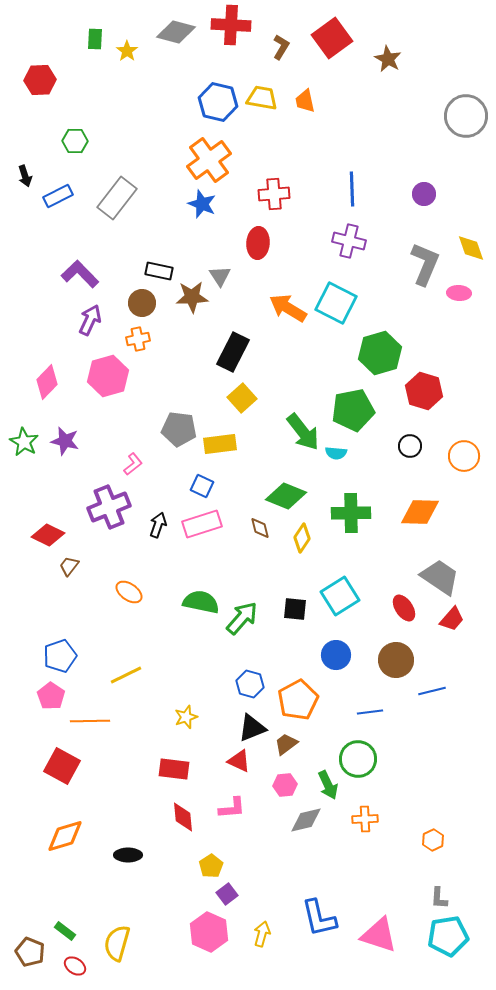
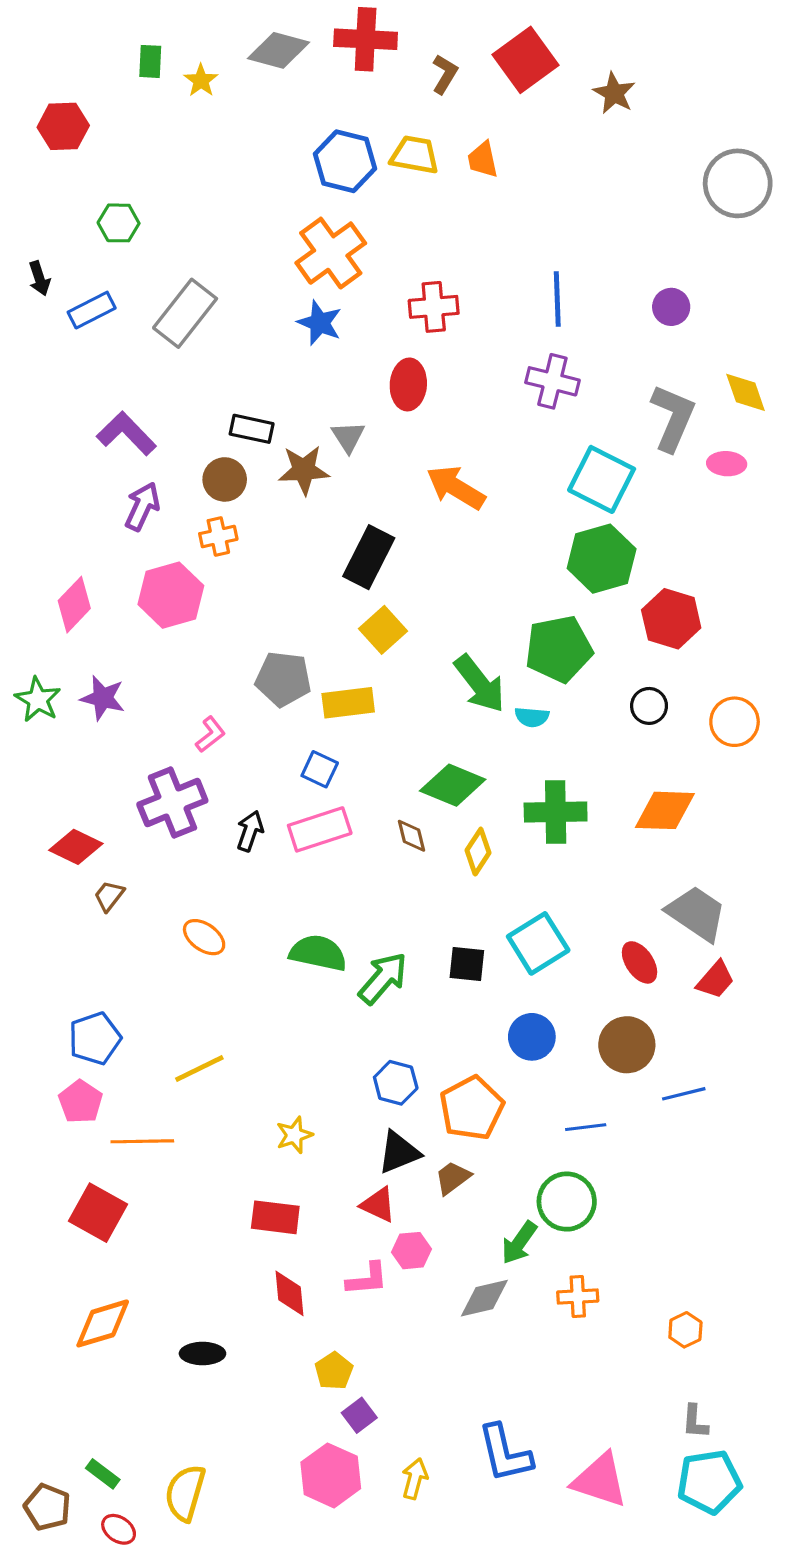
cyan square: (336, 303) -> (602, 479), moved
pink hexagon: (285, 785) -> (412, 1251), moved
green arrow: (328, 785) -> (519, 1243), turned 60

